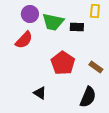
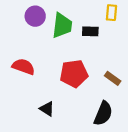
green trapezoid: (53, 22) -> (62, 26), turned -95
red semicircle: (24, 40) -> (23, 67), moved, turned -114
red pentagon: (63, 63) -> (74, 74), turned 30

